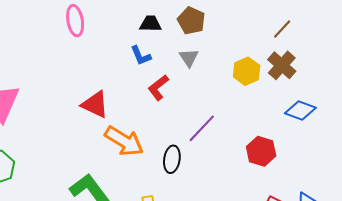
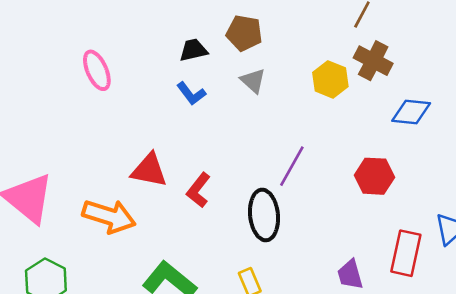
red L-shape: (158, 88) -> (198, 190), moved
orange arrow: (124, 141) -> (109, 216), moved
black ellipse: (172, 159) -> (264, 215), size x1.4

